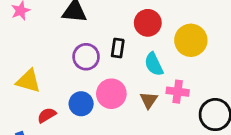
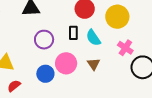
black rectangle: (118, 48) -> (73, 33), moved
pink cross: (178, 92) -> (125, 48), moved, turned 35
red semicircle: (47, 115) -> (14, 86), moved

